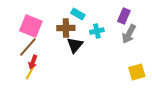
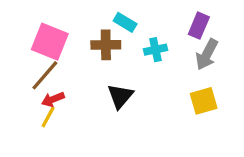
black triangle: (75, 45) -> (120, 96), moved
red arrow: (33, 62) -> (53, 99), turned 48
yellow square: (137, 72) -> (204, 101), moved

